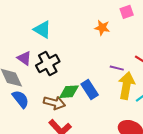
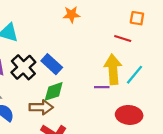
purple line: (117, 68) -> (102, 87), moved
blue rectangle: (90, 90) -> (52, 64), moved

